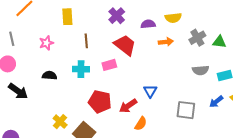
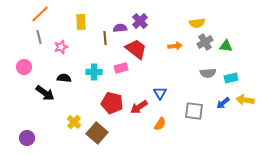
purple cross: (117, 16) -> (140, 21), moved
yellow semicircle: (173, 18) -> (197, 23), moved
purple semicircle: (148, 24) -> (120, 28), moved
gray line: (12, 39) -> (39, 37), moved
brown line: (86, 41) -> (105, 38), moved
black arrow: (18, 91) -> (45, 93), moved
orange semicircle: (141, 124) -> (160, 124), moved

